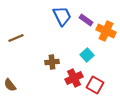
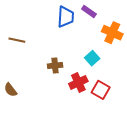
blue trapezoid: (62, 16) -> (66, 17), turned 30
purple rectangle: (86, 20) -> (89, 11), moved
brown line: (16, 38) -> (17, 40), turned 35

